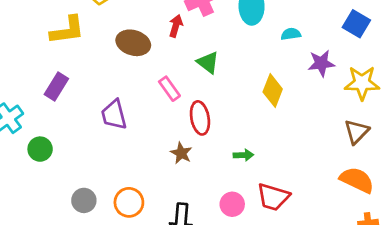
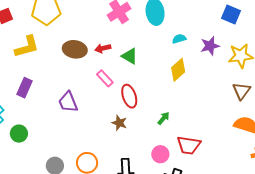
red arrow: (176, 26) -> (103, 48), moved, turned -112
cyan semicircle: (291, 34) -> (179, 39), moved
yellow diamond: (273, 91) -> (178, 70), turned 35
green arrow: (243, 155) -> (164, 118), turned -40

